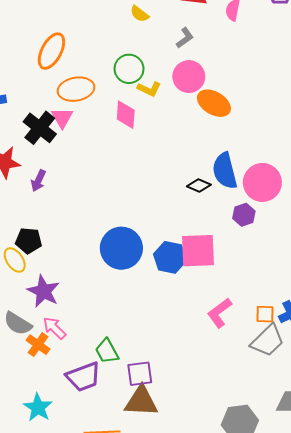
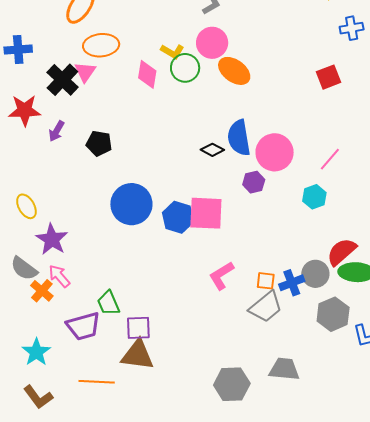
green circle: (129, 69) -> (185, 68), moved
black pentagon: (29, 241) -> (99, 143), moved

